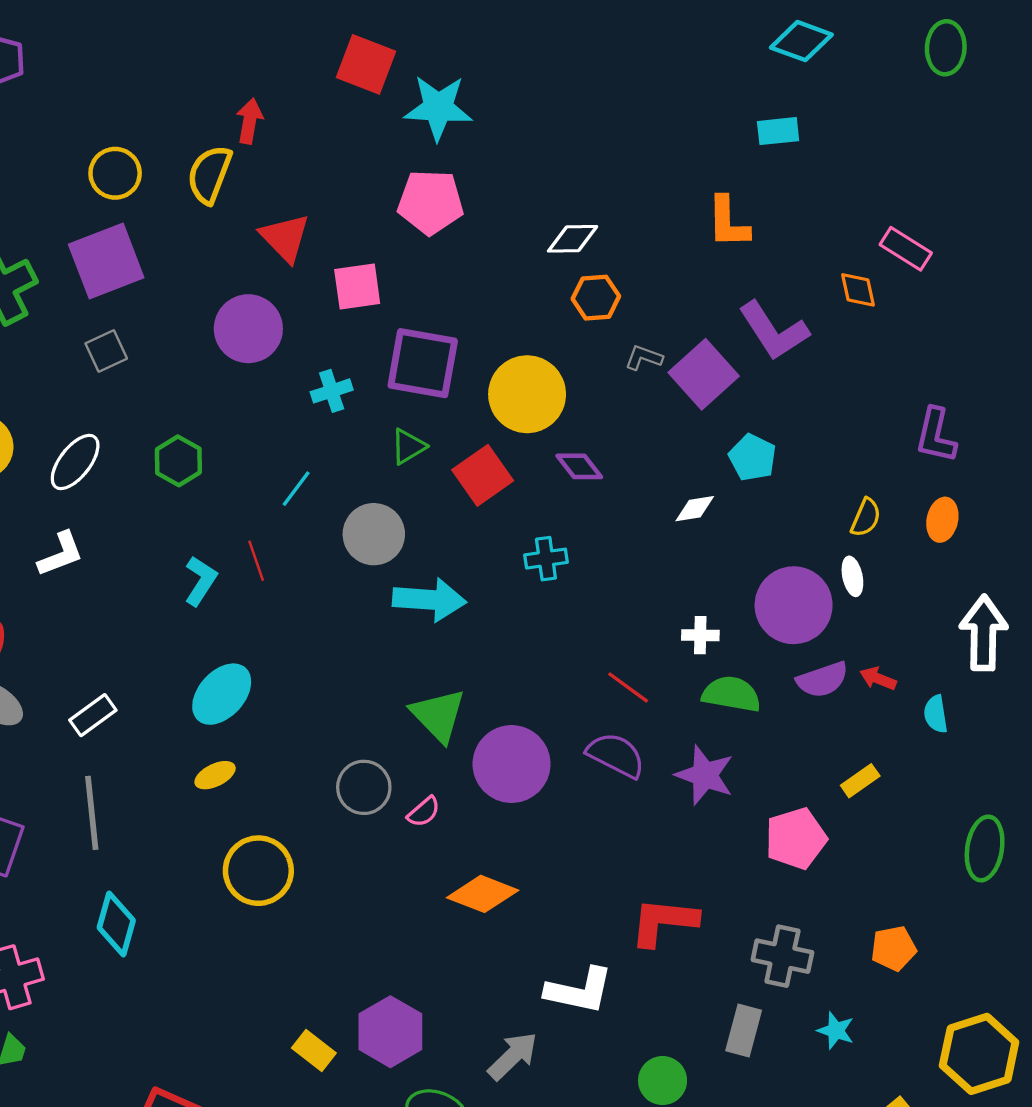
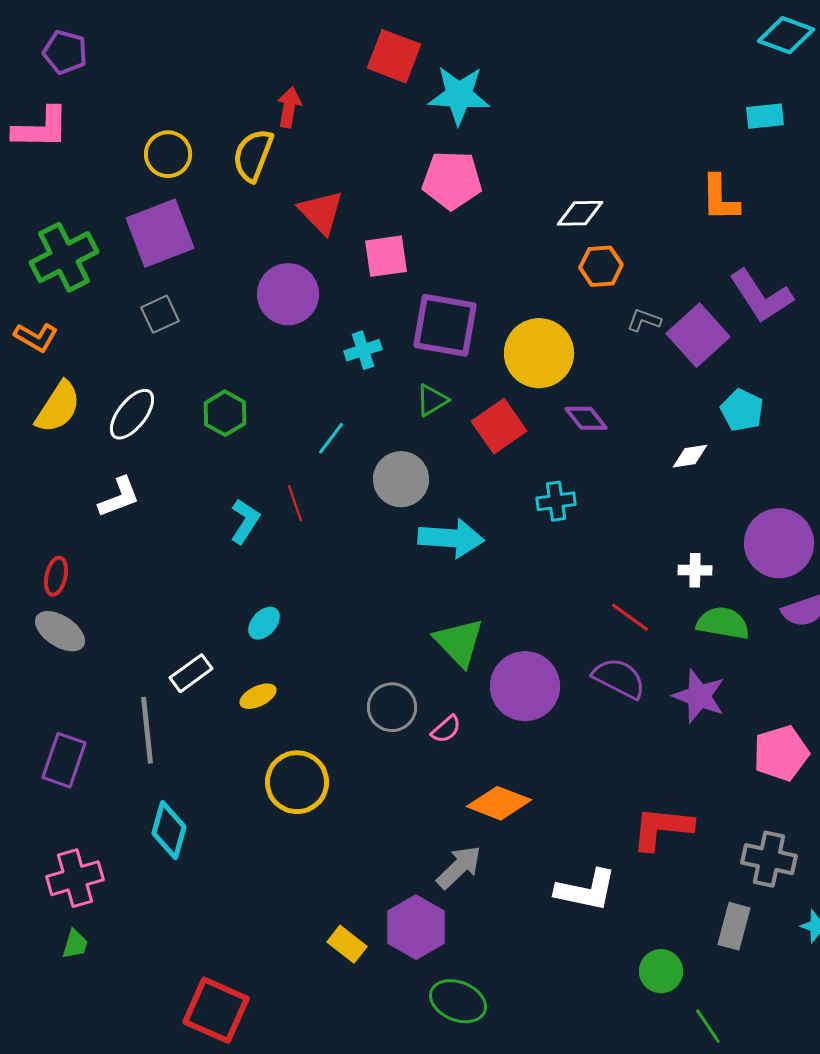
cyan ellipse: (222, 694) -> (264, 623), size x0.6
white rectangle: (93, 715) -> (191, 673), moved
gray arrow: (513, 1056) -> (459, 867), moved

